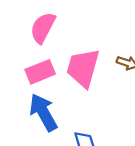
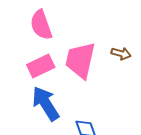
pink semicircle: (43, 28) -> (41, 25), turned -44

